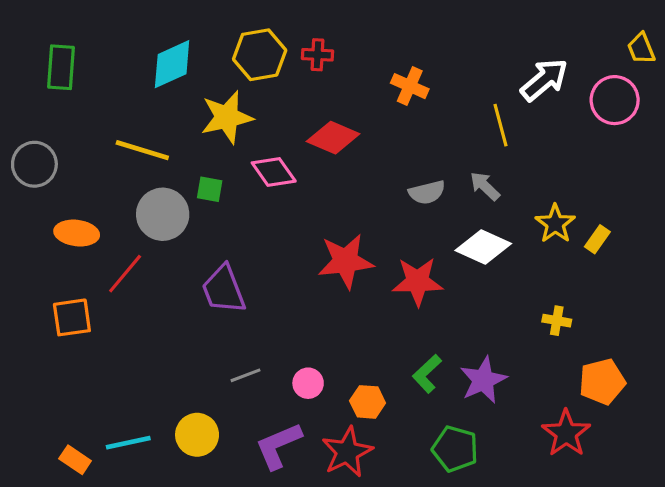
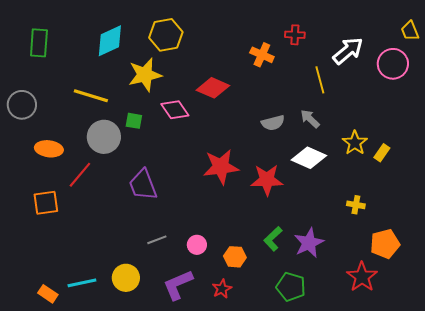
red cross: (317, 55) -> (295, 35), moved
red star: (347, 452) -> (222, 289), size x0.6

